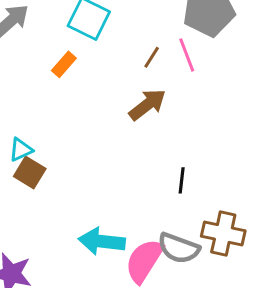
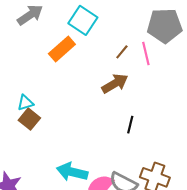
orange rectangle: (64, 64) -> (62, 49), size x1.5
black line: (182, 180) -> (130, 125), moved

